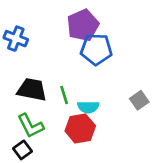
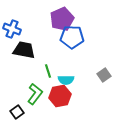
black trapezoid: (32, 90) -> (24, 50), moved
green L-shape: (31, 126) -> (35, 94), moved, turned -115

